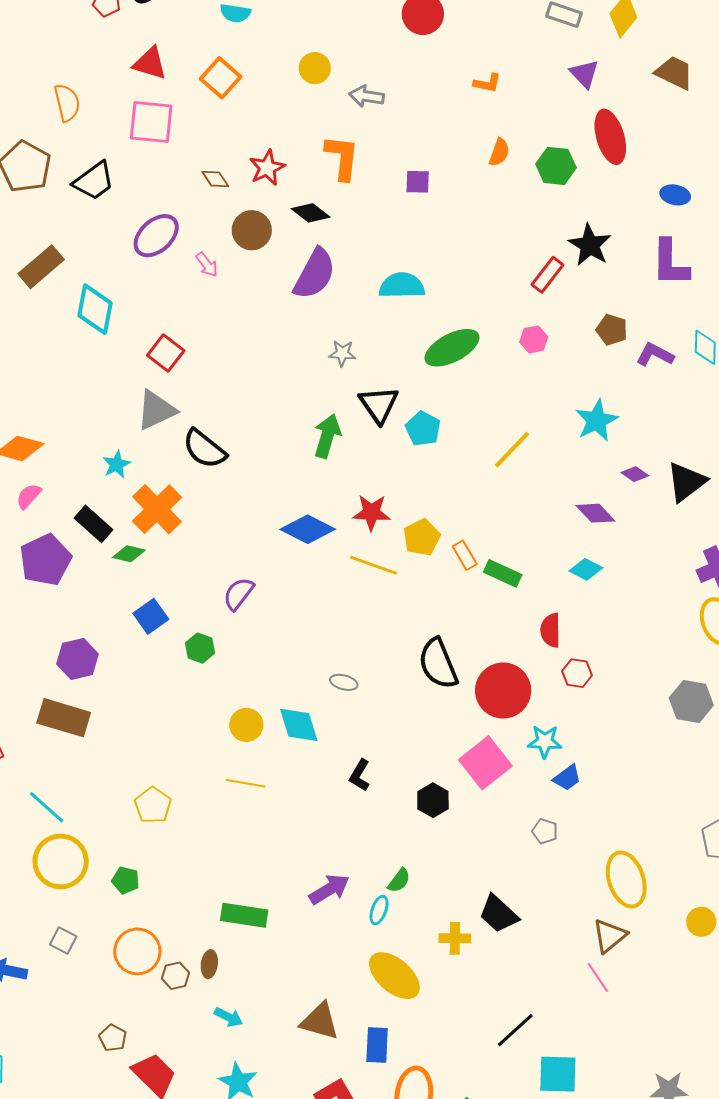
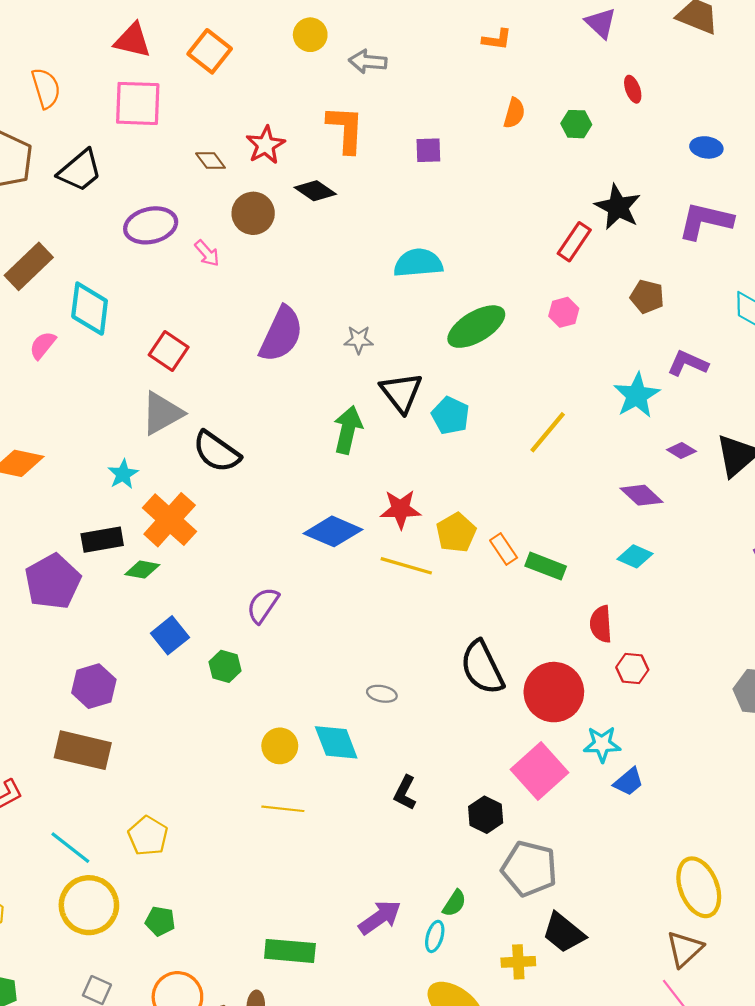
red ellipse: (610, 137) -> (633, 89), size x0.5
green hexagon: (556, 166) -> (576, 124), size x0.7
purple ellipse: (156, 236) -> (151, 225), turned 33
purple L-shape: (670, 263) -> (705, 221), turned 106
purple semicircle: (315, 274) -> (281, 334), moved
purple L-shape: (655, 355) -> (688, 363), moved
pink semicircle: (29, 496) -> (43, 345), moved
black rectangle: (94, 524) -> (102, 540), turned -48
yellow pentagon: (153, 805) -> (148, 836), moved
gray pentagon: (545, 831) -> (529, 869), moved, size x2.0

